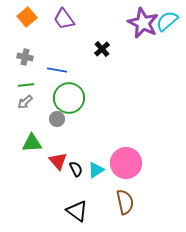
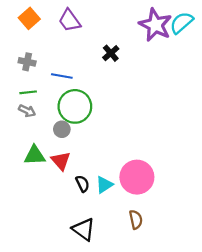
gray arrow: (25, 102) -> (27, 111), turned -112
red triangle: (58, 161) -> (61, 161), moved
brown semicircle: (125, 202) -> (136, 220), size x0.7

